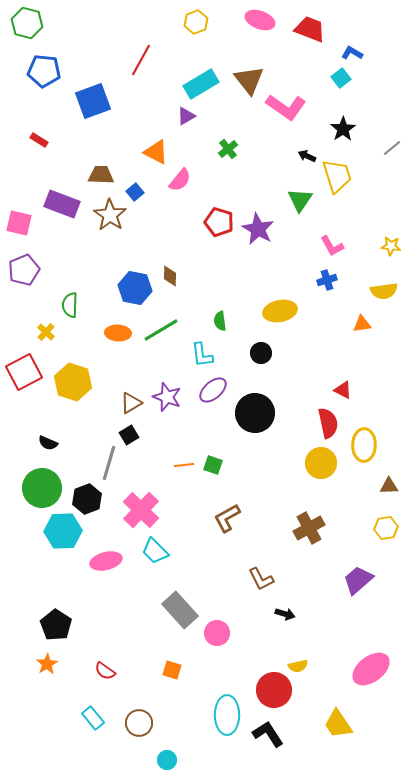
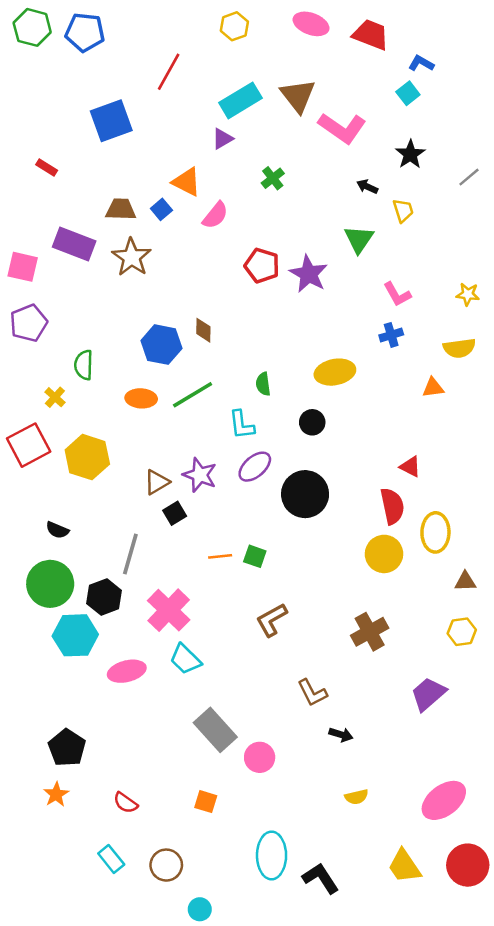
blue pentagon: (44, 71) -> (85, 32), moved
yellow trapezoid: (337, 176) -> (403, 211), size x0.6
blue square: (135, 192) -> (161, 209), moved
black square: (129, 435) -> (175, 513), moved
red circle: (274, 690) -> (468, 865), moved

